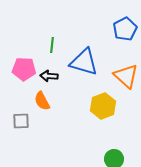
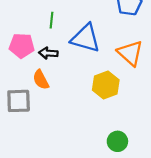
gray square: (21, 121) -> (19, 101), size x1.4

